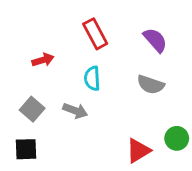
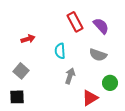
red rectangle: (95, 34) -> (75, 22), moved
gray arrow: (75, 111) -> (70, 76), moved, turned -91
green circle: (177, 138) -> (110, 83), moved

